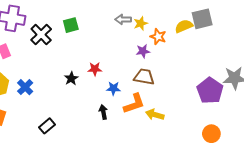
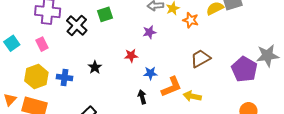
purple star: (143, 51) -> (149, 32), moved
brown trapezoid: (144, 77) -> (200, 58), moved, turned -35
black star: (71, 78) -> (95, 67), moved
blue cross: (25, 87) -> (65, 78), turned -35

